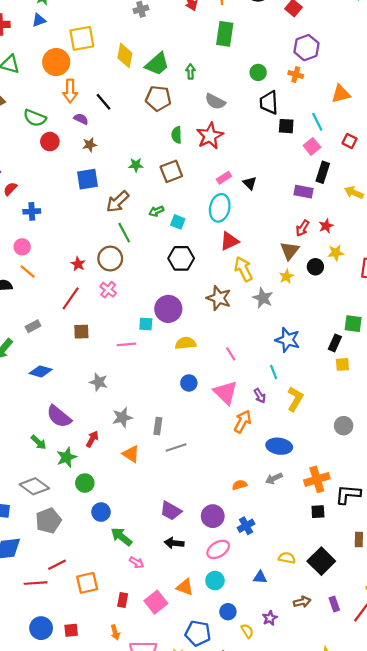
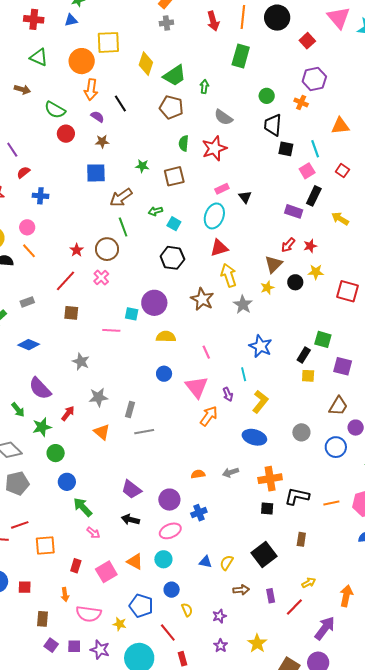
blue ellipse: (279, 446) -> (254, 437), moved
yellow semicircle: (287, 558) -> (227, 563), moved, turned -77
purple star: (270, 618) -> (219, 616), moved

